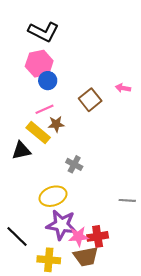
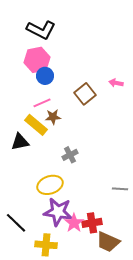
gray cross: (74, 164) -> (70, 155), turned 35
pink star: (78, 236) -> (74, 223), turned -30
brown trapezoid: (86, 257) -> (108, 242), moved, turned 35

